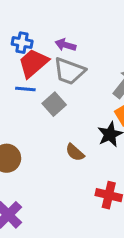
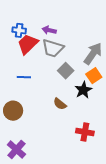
blue line: (25, 89) -> (24, 77), moved
gray square: (54, 104) -> (66, 71), moved

